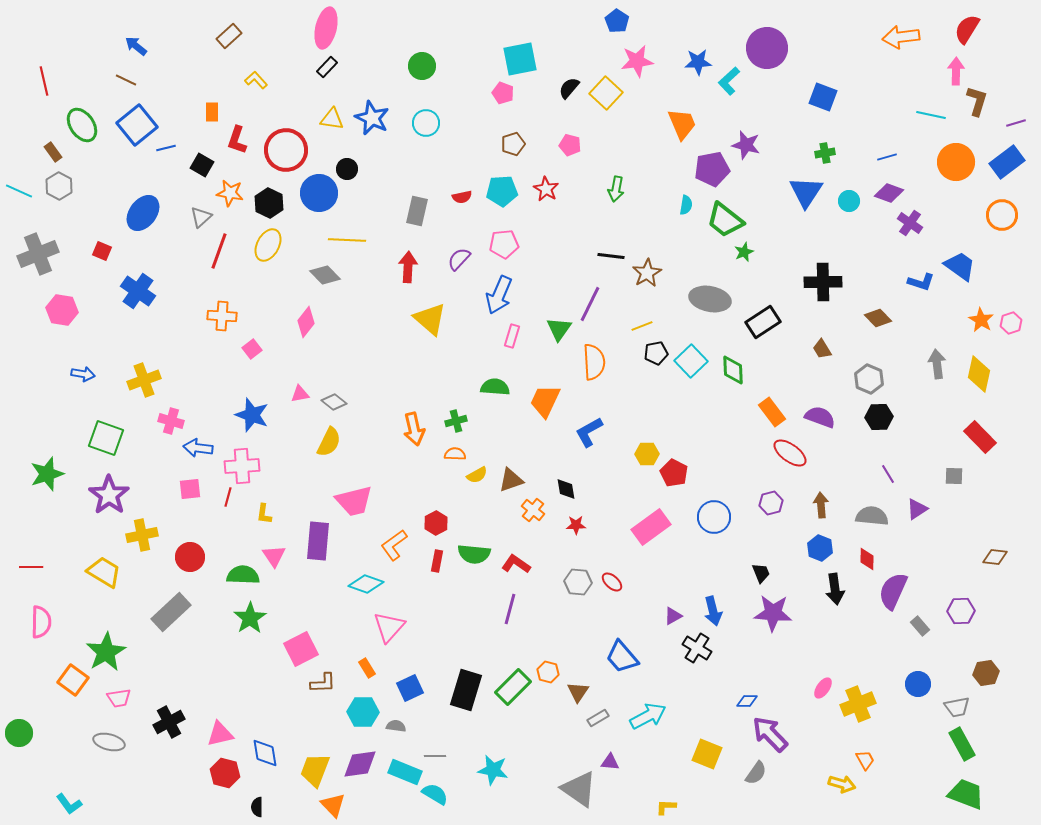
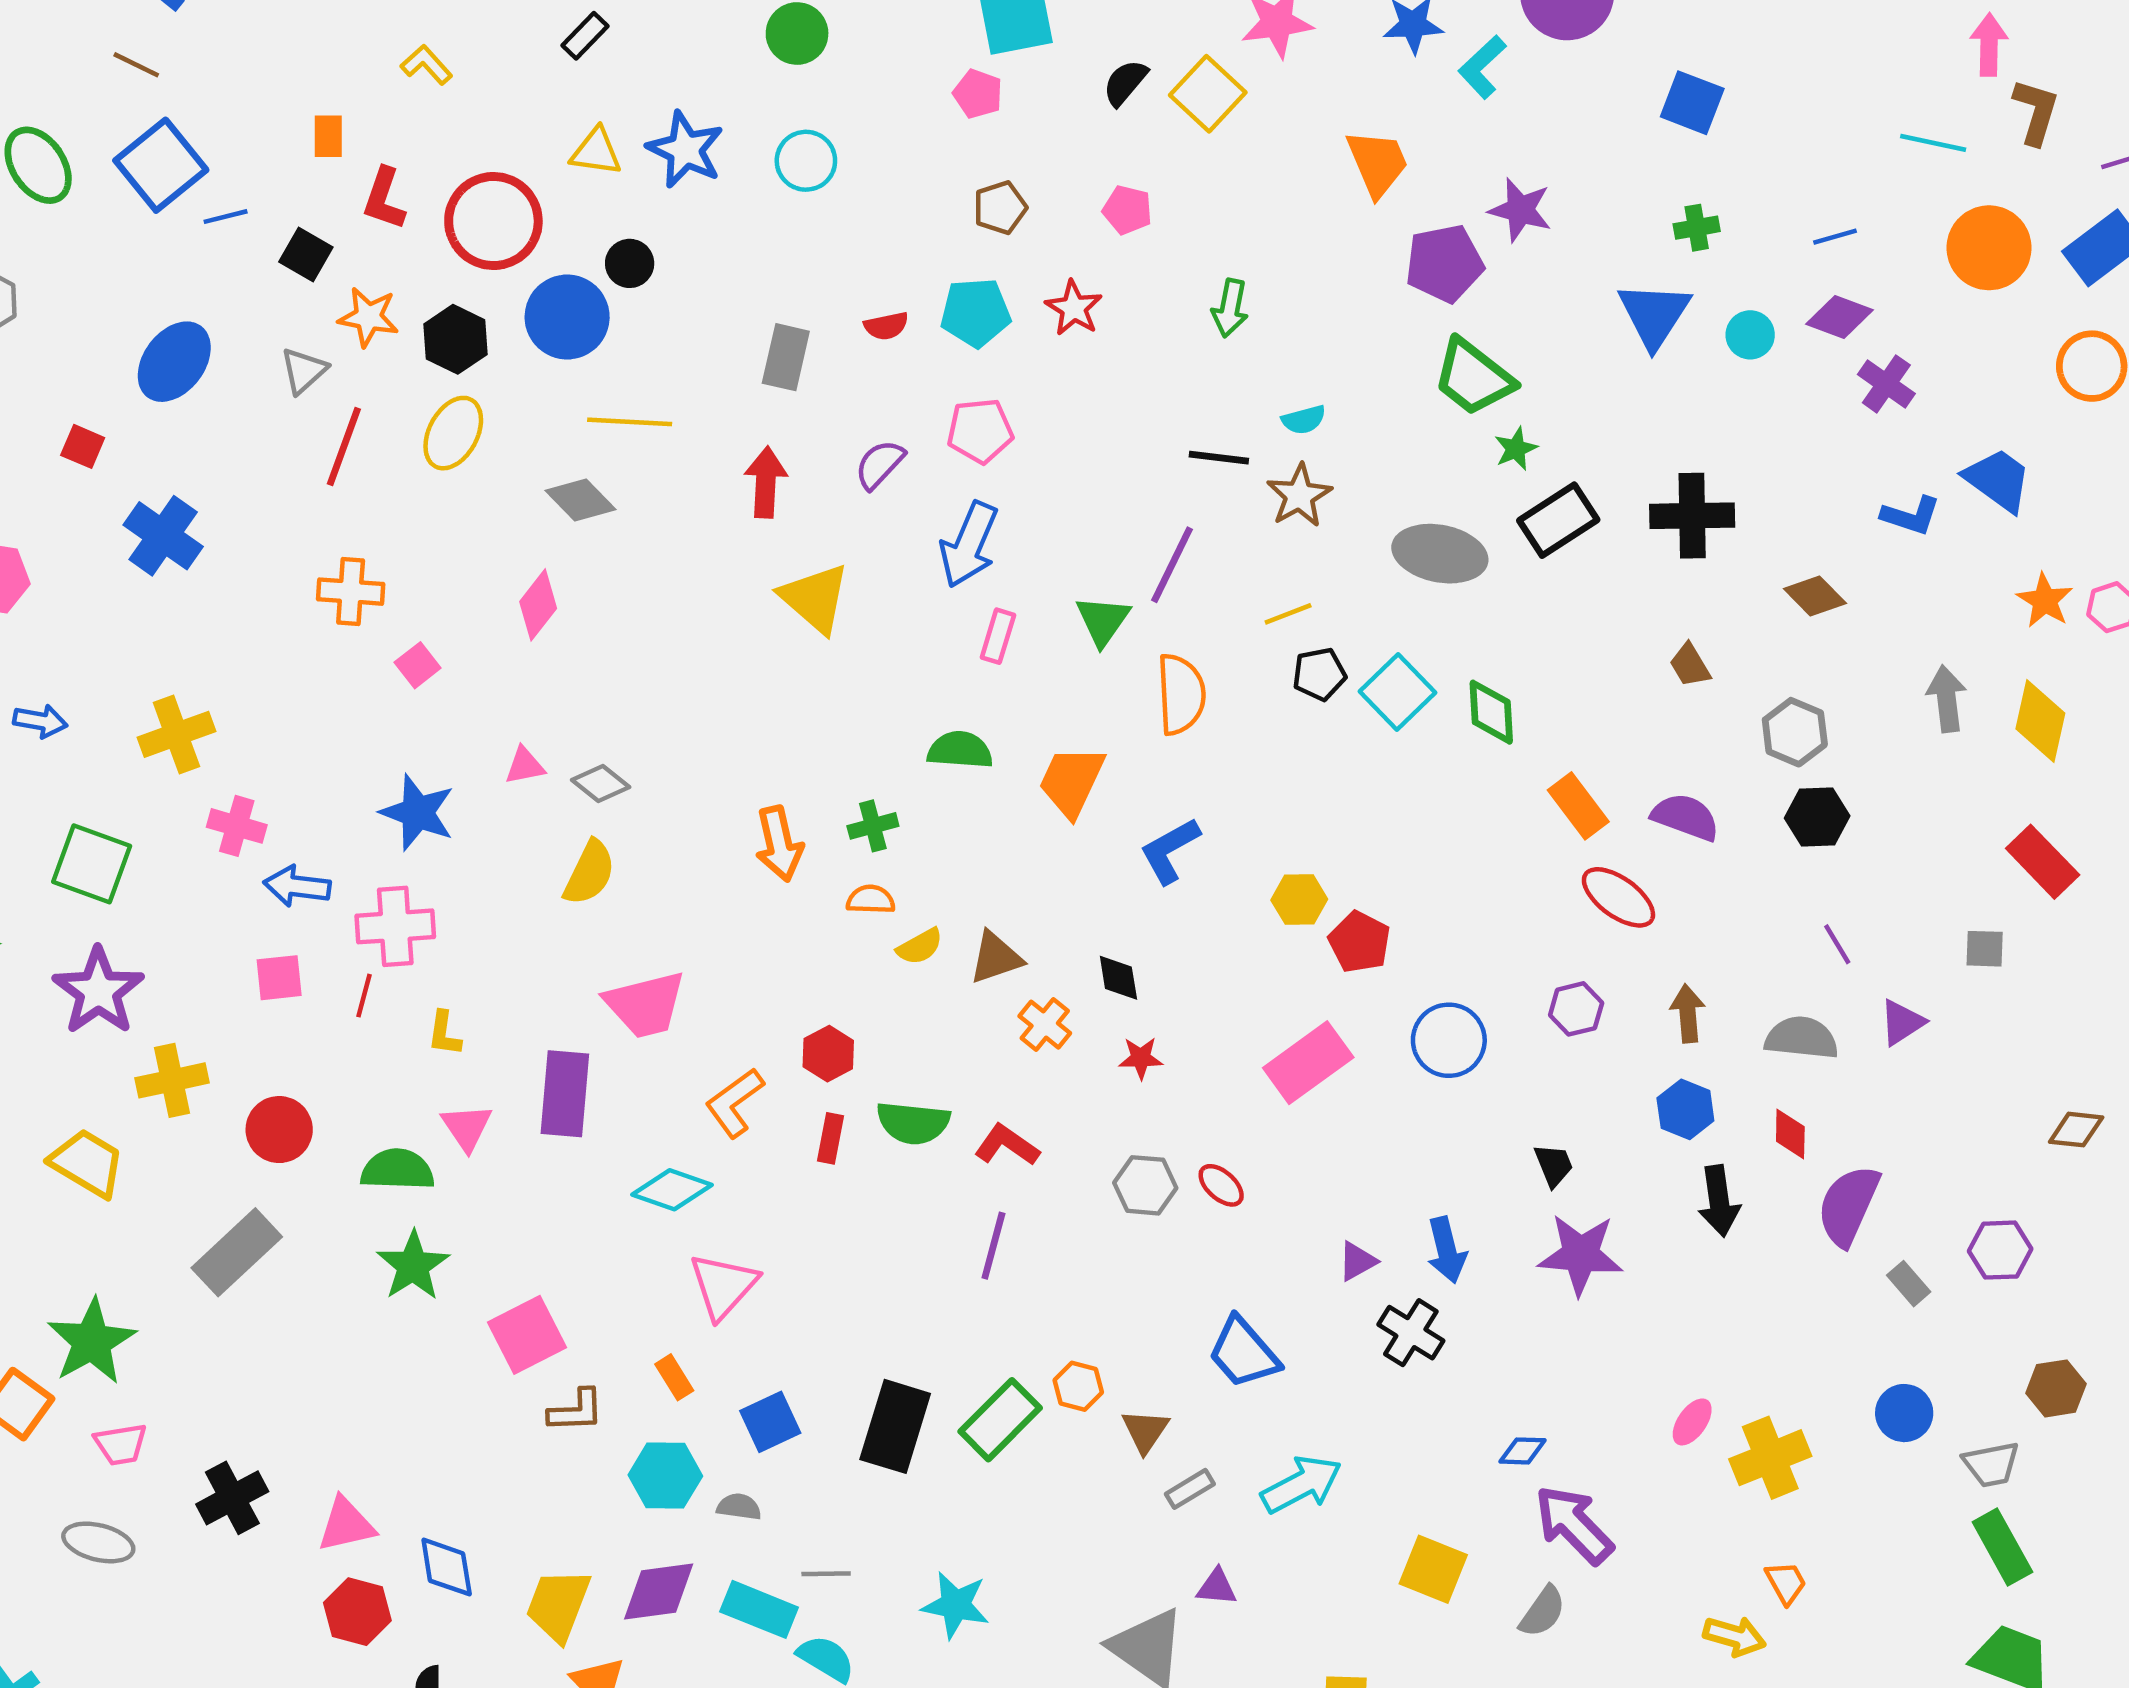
cyan semicircle: (686, 205) -> (1304, 420), moved, turned 66
black rectangle: (763, 322) -> (1558, 520), moved

